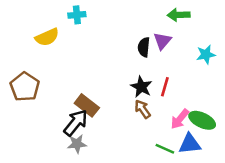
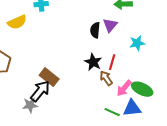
cyan star: (206, 55) -> (137, 43), moved
brown arrow: (143, 109) -> (106, 78), moved
gray star: (77, 144) -> (30, 105), moved

